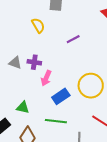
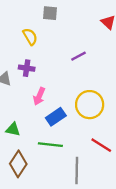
purple line: (73, 39) -> (79, 56), moved
purple cross: (34, 62) -> (27, 68), moved

